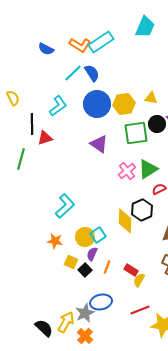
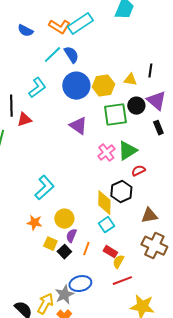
cyan square: (98, 235) -> (106, 225), moved
red line: (140, 310) -> (122, 281), moved

